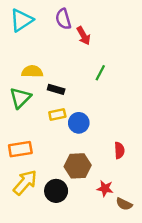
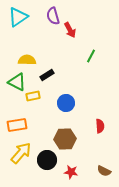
green line: (100, 73) -> (91, 56), moved
black rectangle: (56, 89) -> (47, 75), turned -48
green triangle: (20, 98) -> (17, 82), turned -48
yellow rectangle: (57, 114) -> (33, 96), moved
red star: (105, 188) -> (71, 172), moved

